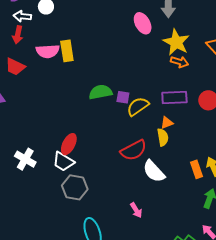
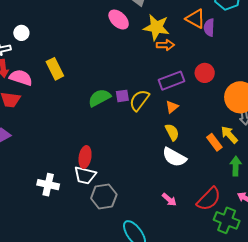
pink semicircle: (48, 51) -> (21, 78), moved, turned -140
yellow semicircle: (163, 137) -> (172, 132), moved
red semicircle: (134, 150) -> (209, 199), moved

